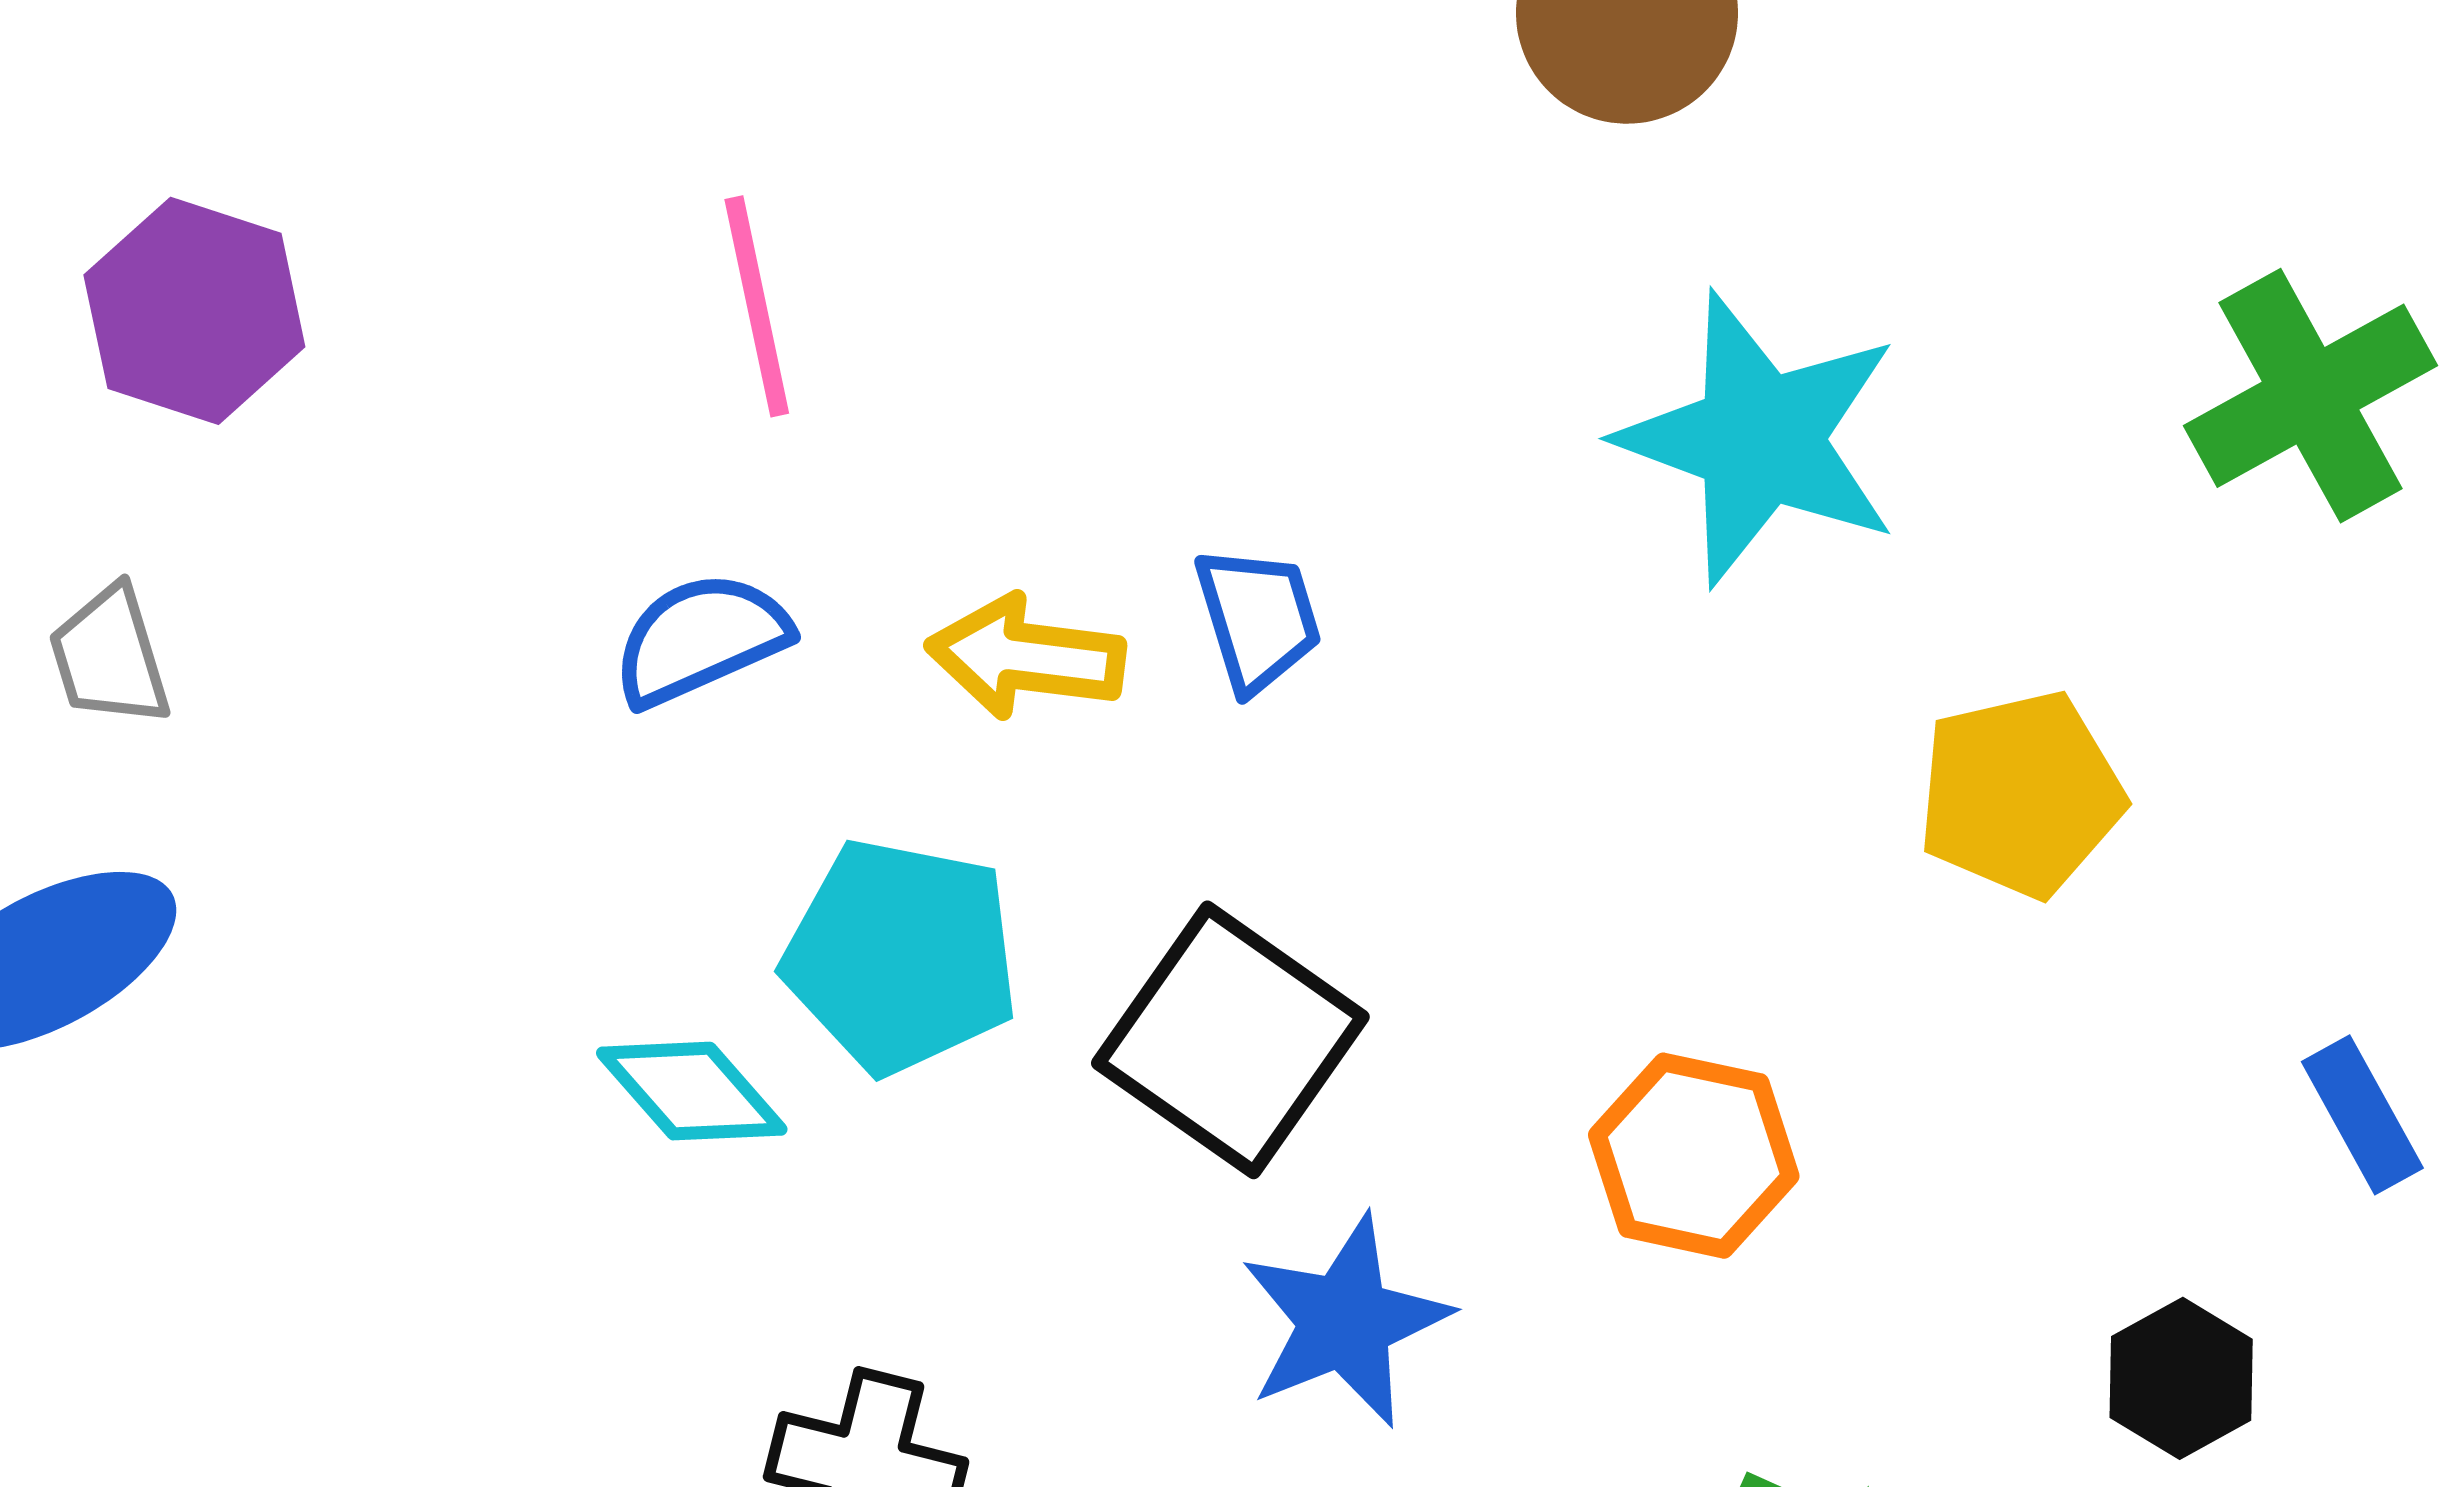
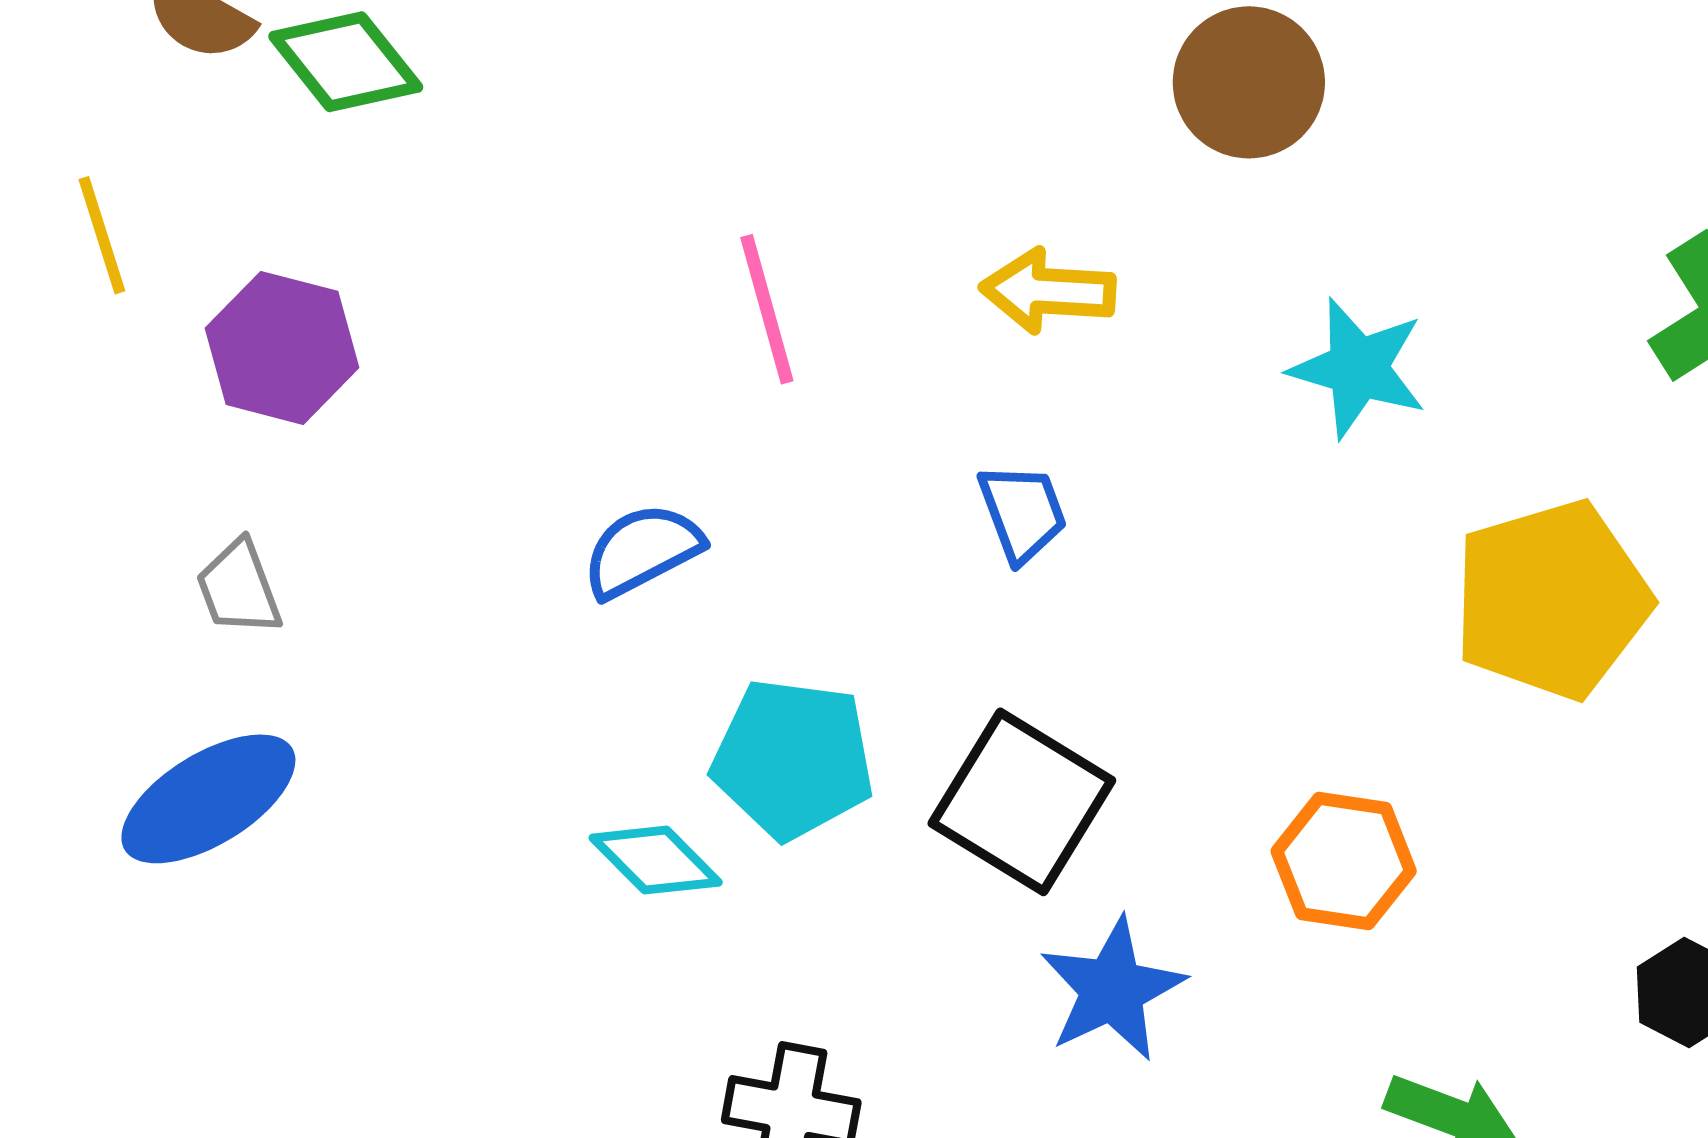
pink line: (757, 306) -> (767, 309), moved
cyan star: (1760, 439) -> (1358, 368), size x0.7
yellow arrow: (1026, 657) -> (1048, 291), moved
yellow pentagon: (2021, 794) -> (1552, 600), size x1.4

